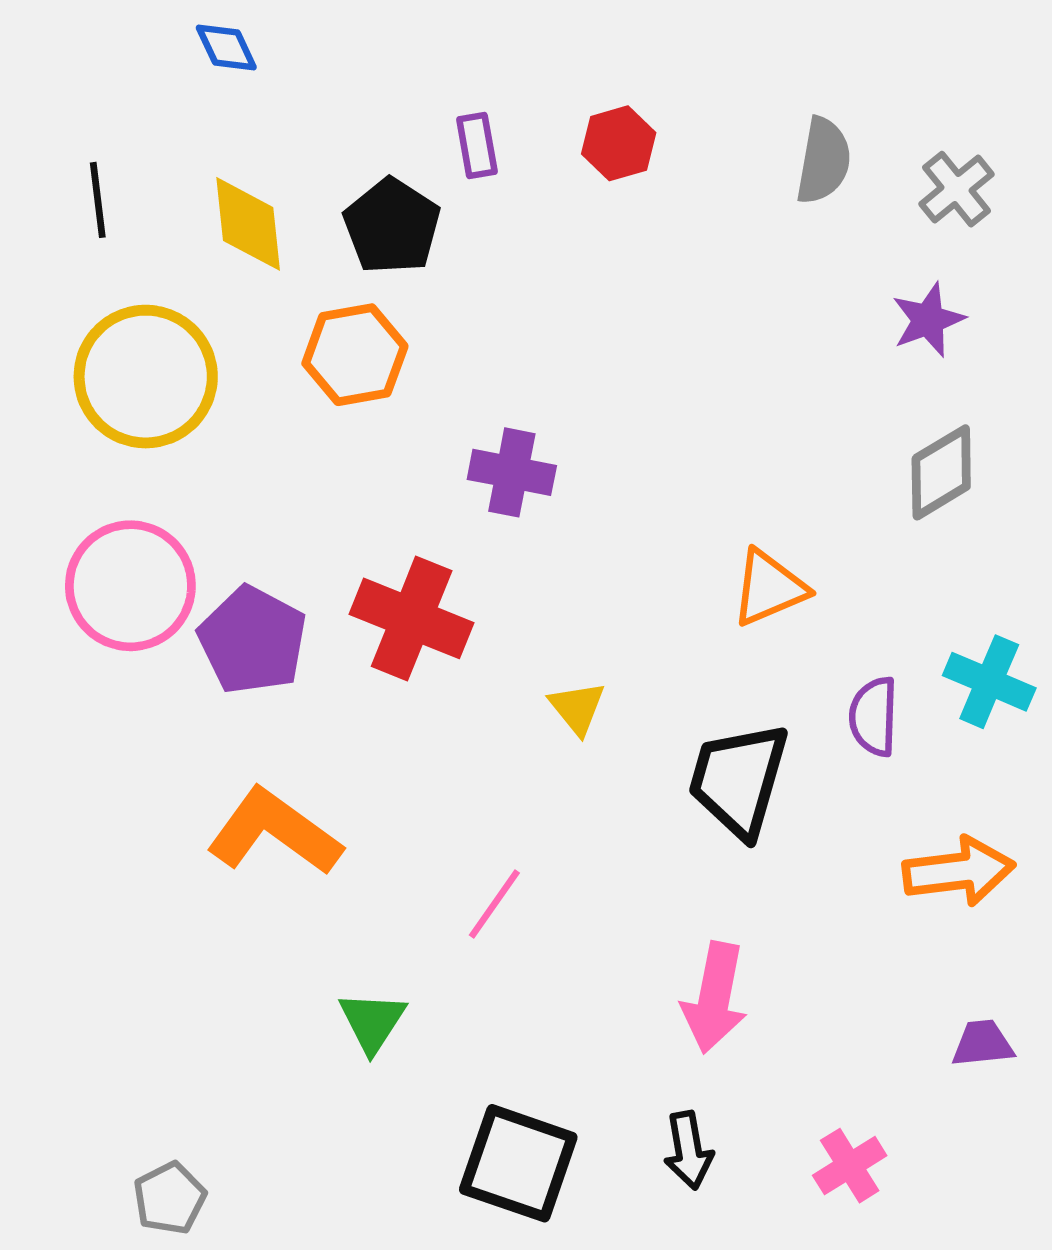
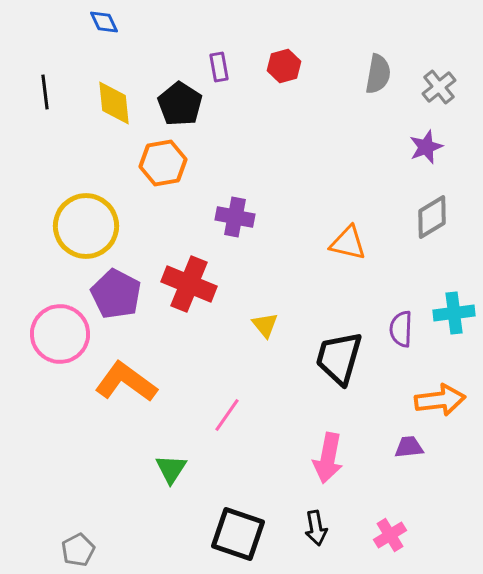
yellow circle: (146, 377) -> (86, 226), moved
pink circle: (130, 586) -> (60, 334), moved
orange triangle: (769, 588) -> (348, 243), moved, turned 36
cyan cross: (989, 682) -> (454, 313), turned -30
purple trapezoid: (983, 1043) -> (409, 447), moved

